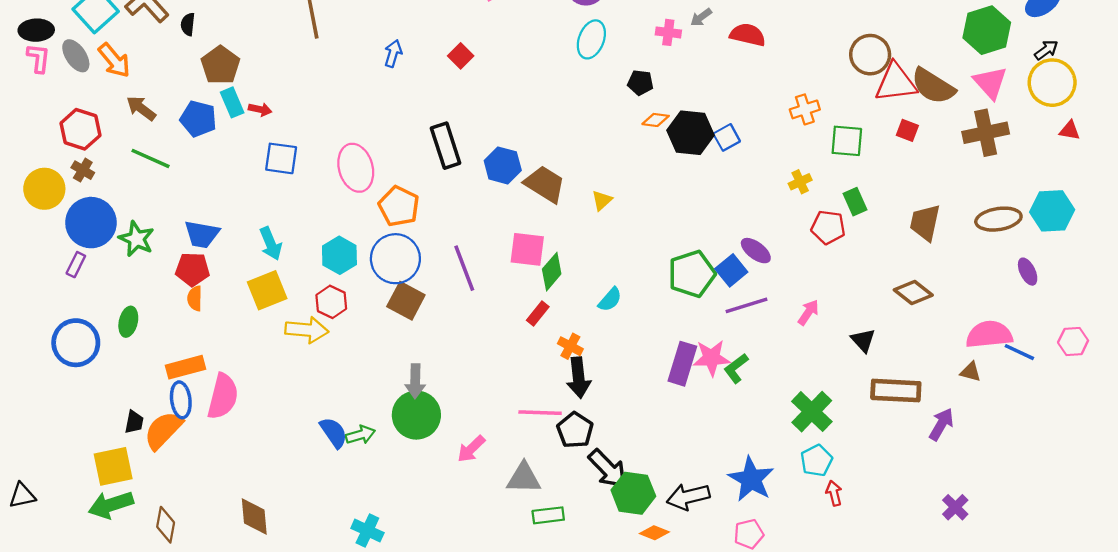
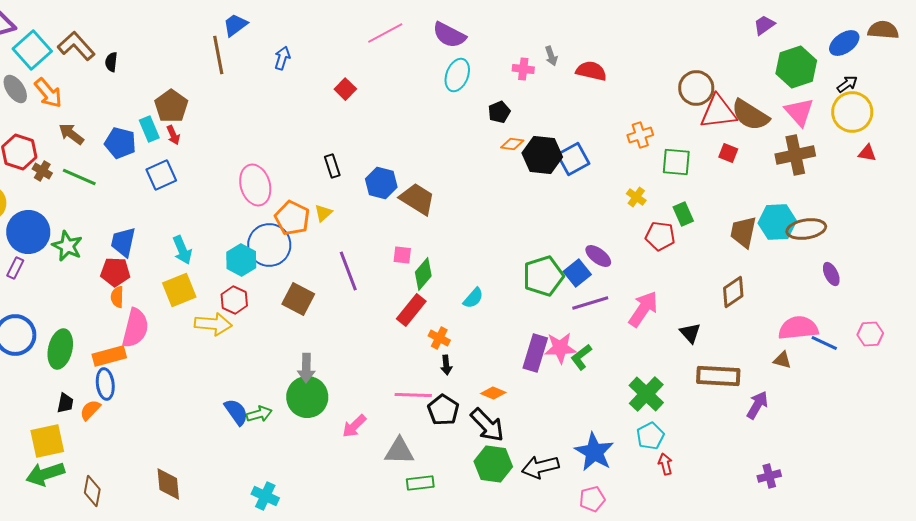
gray arrow: (701, 17) -> (551, 56), turned -72
blue arrow: (393, 53) -> (282, 58), moved
brown pentagon: (220, 65) -> (171, 106), moved
black pentagon: (640, 83) -> (499, 112), turned -30
red arrow: (260, 109) -> (173, 135), turned 54
blue square: (727, 137) -> (573, 159), size x1.4
black rectangle: (446, 146) -> (332, 166), size x0.6
blue square: (281, 158) -> (161, 175), moved, turned -32
brown cross: (83, 170) -> (42, 171), moved
yellow cross: (800, 182) -> (636, 197), turned -30
yellow triangle: (602, 200) -> (323, 213), moved
cyan hexagon: (1052, 211) -> (777, 222), moved
blue trapezoid: (202, 234) -> (123, 242), turned 92
pink square: (527, 249) -> (402, 255), size x0.6
blue circle: (395, 259) -> (269, 245), moved
brown diamond: (913, 293) -> (733, 292), turned -72
pink arrow: (808, 312) -> (643, 309), size x1.6
red rectangle: (538, 314) -> (411, 310), size x1.5
green ellipse: (128, 322) -> (60, 349), moved, size x1.5
black arrow: (579, 378) -> (446, 365), size x0.6
pink semicircle: (223, 396) -> (135, 328), moved
orange semicircle: (163, 430) -> (90, 410), size x0.6
black arrow: (608, 469) -> (487, 425), moved
purple cross: (955, 507) -> (769, 476), turned 30
orange diamond: (654, 533) -> (493, 393), moved

